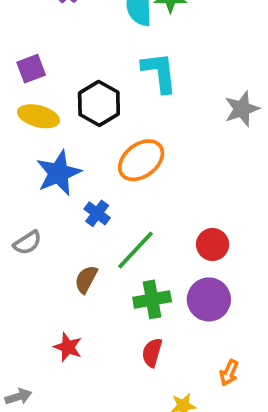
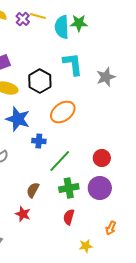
gray star: (242, 109) -> (106, 77), moved
blue star: (59, 173) -> (18, 119), turned -30
blue cross: (97, 213) -> (39, 141), turned -32
brown semicircle: (86, 279) -> (33, 190), moved

